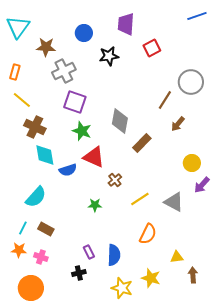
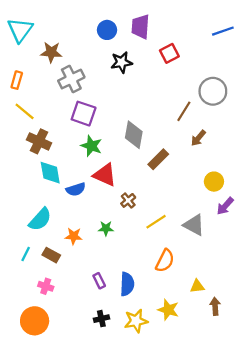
blue line: (197, 16) -> (223, 31), moved
blue circle: (84, 33) -> (107, 30), moved
orange star: (19, 250) -> (74, 236), moved
black cross: (79, 273) -> (101, 319), moved
yellow star: (122, 288) -> (136, 321), turned -30

